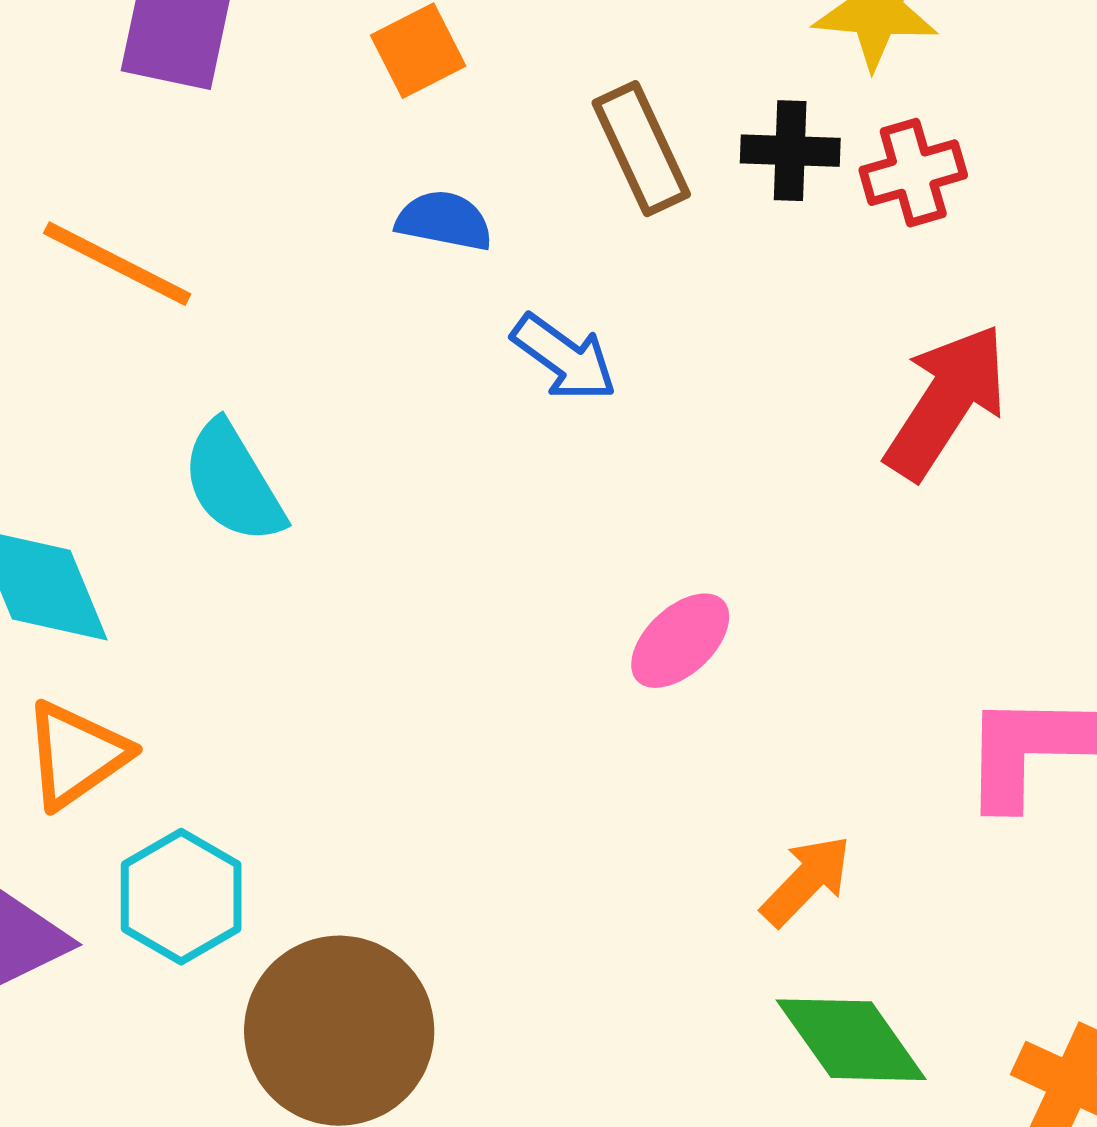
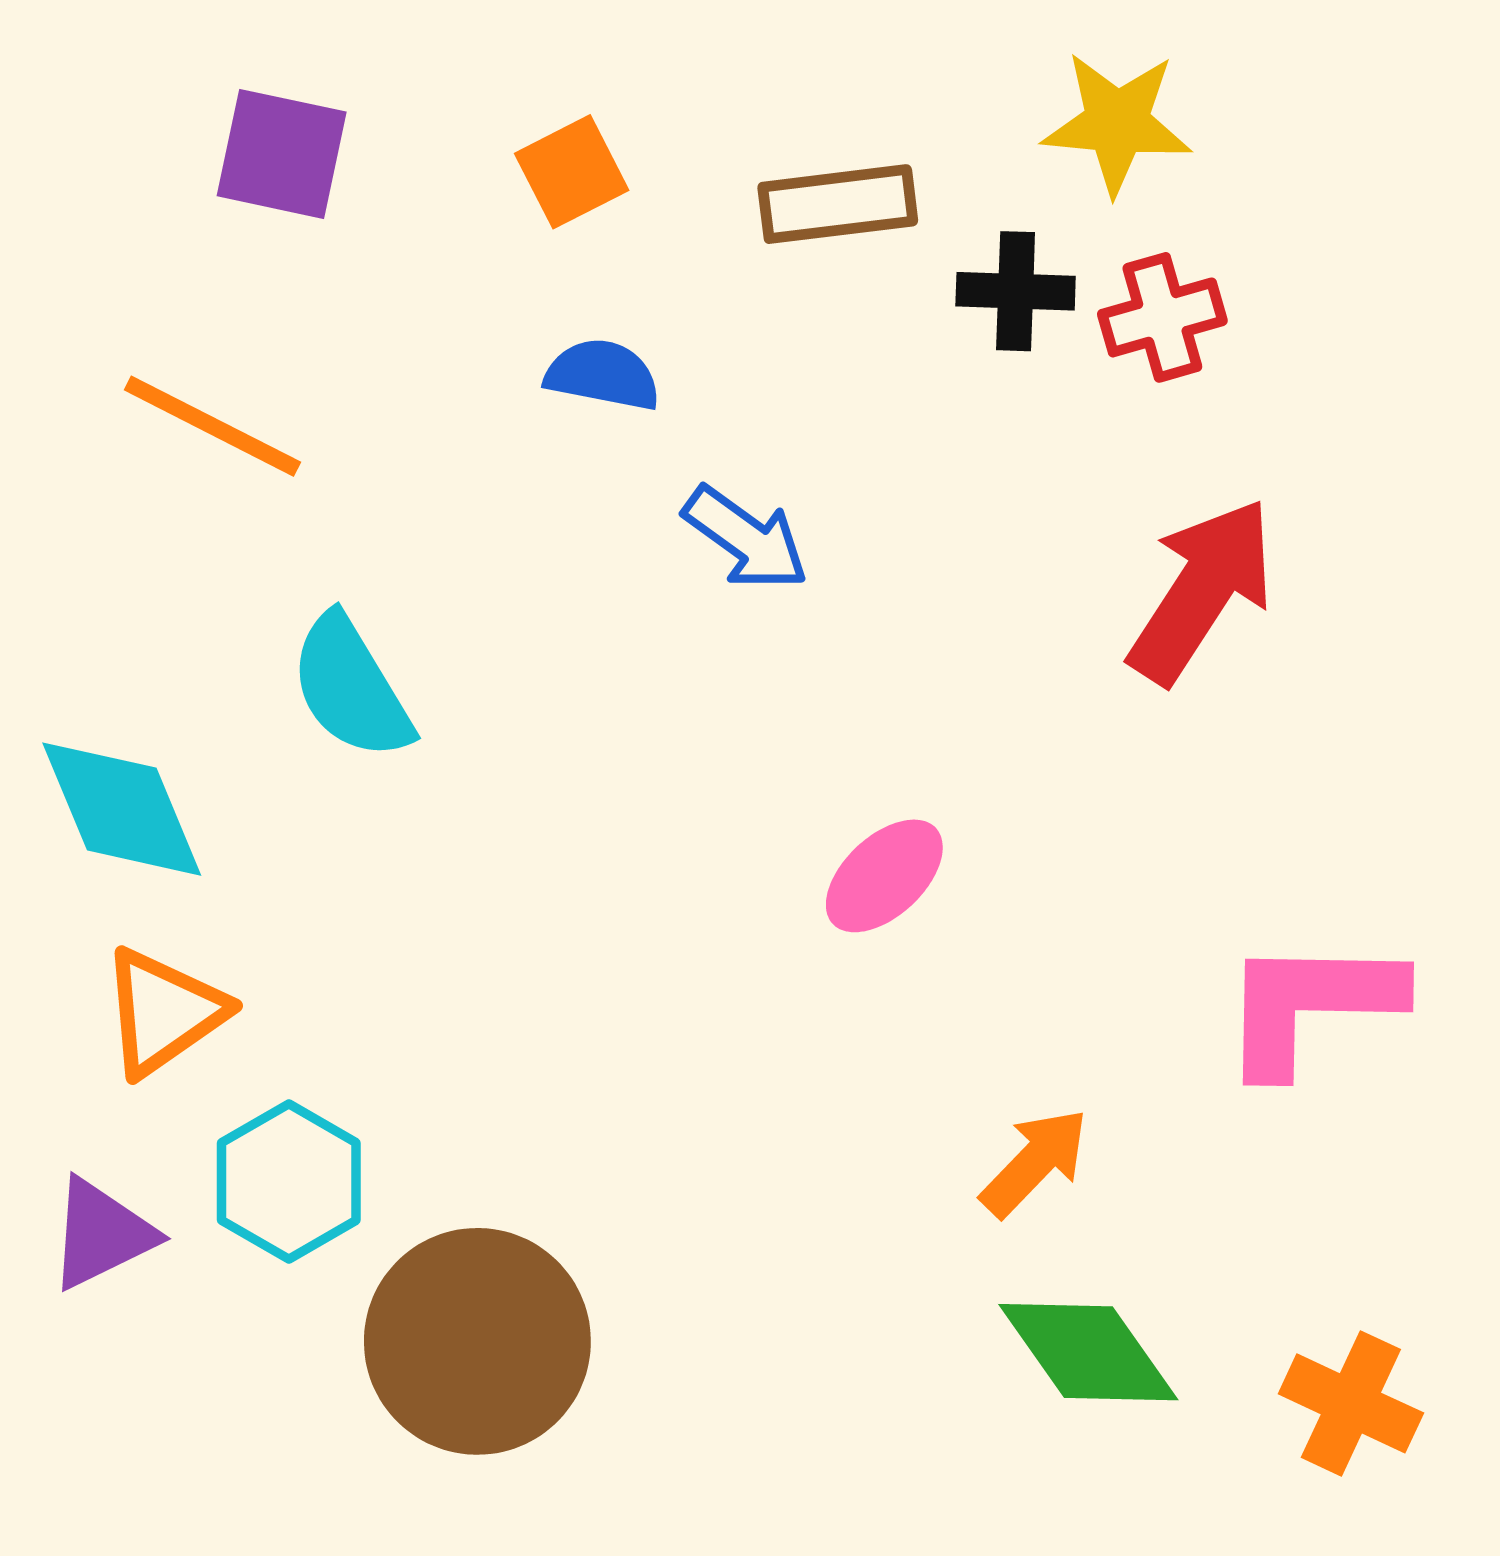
brown rectangle: (641, 149) -> (838, 204), moved, turned -72

